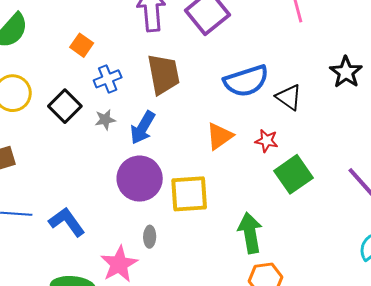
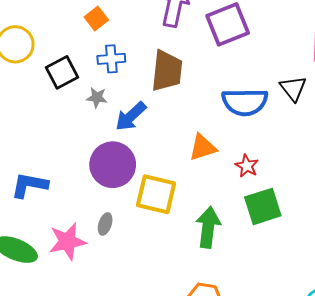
black triangle: (289, 97) -> (293, 88), moved
blue L-shape: (67, 222) -> (29, 185), turned -60
green arrow: (250, 233) -> (208, 227), moved

